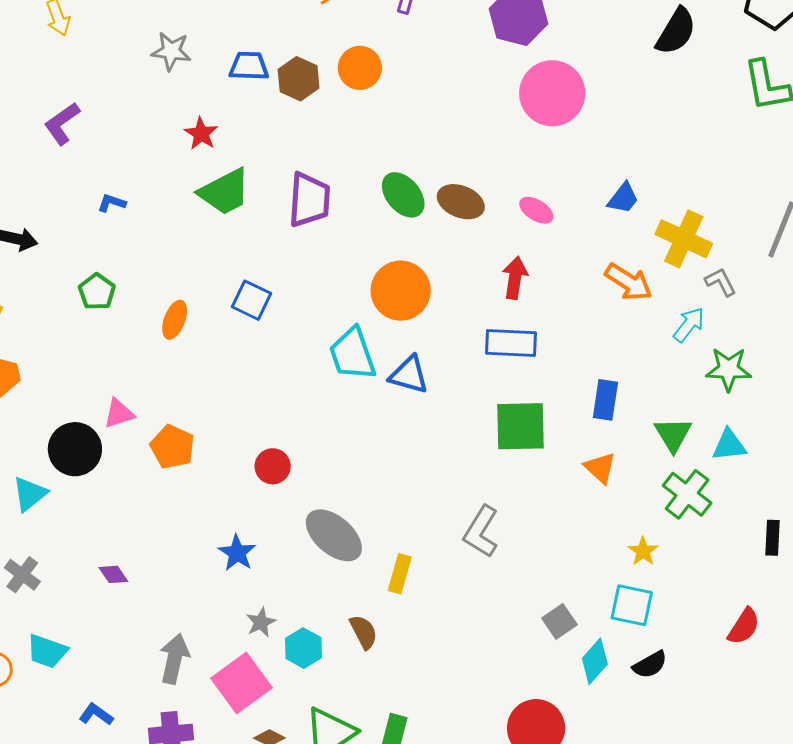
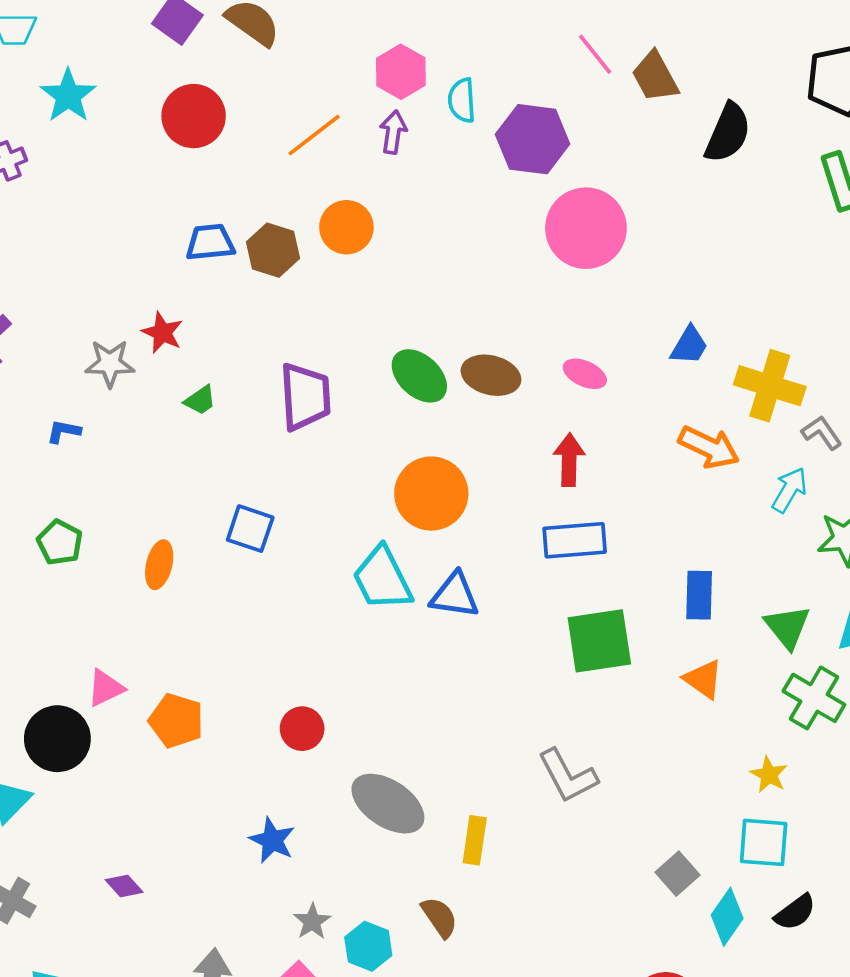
gray star: (171, 51) -> (110, 363), moved
green trapezoid: (225, 192) -> (200, 400), size x0.5
gray L-shape: (481, 532) -> (568, 776), turned -52

